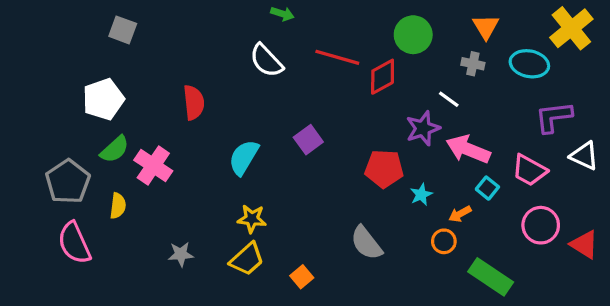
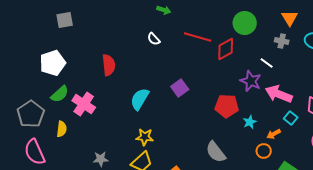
gray square: (123, 30) -> (65, 20), turned -30
white semicircle: (266, 61) -> (154, 39), size x0.6
purple star: (423, 128) -> (251, 81), turned -30

